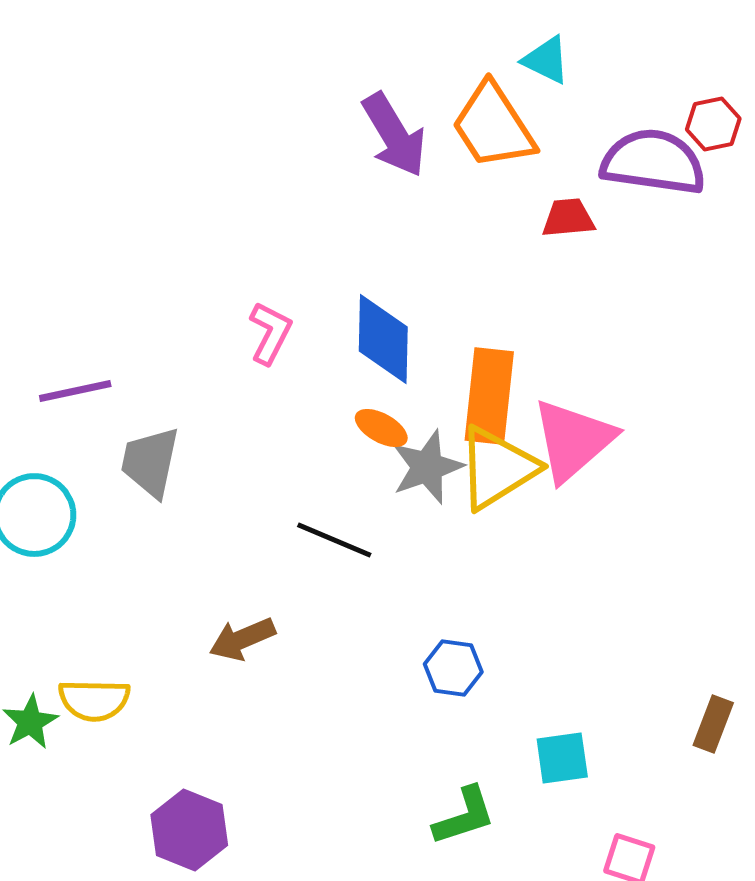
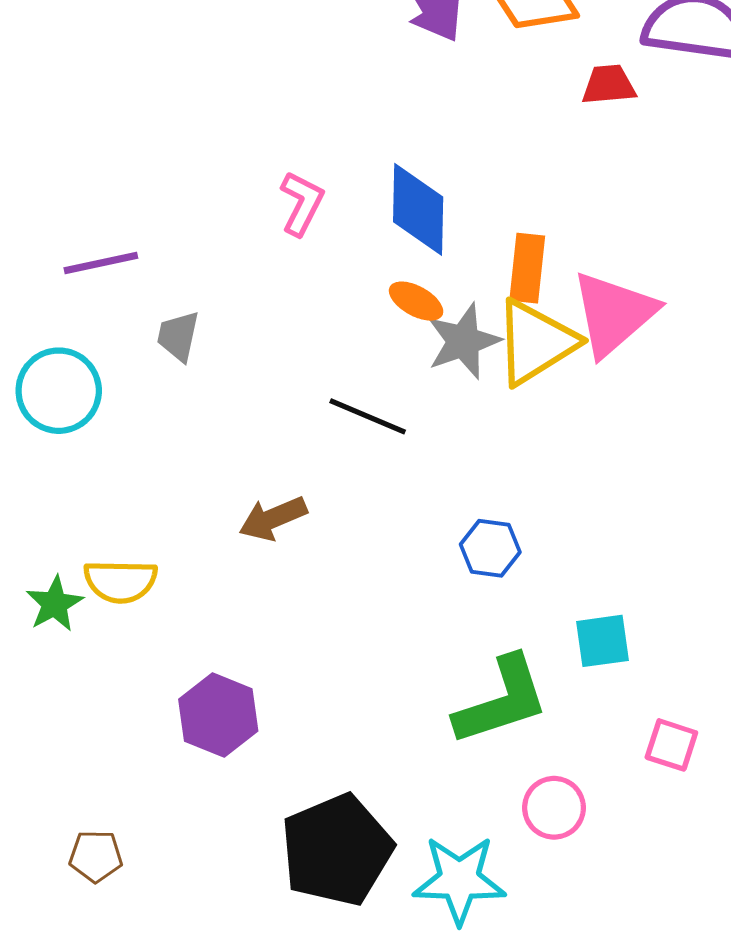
orange rectangle: (489, 396) -> (527, 268), size x0.7
gray trapezoid: (150, 462) -> (178, 336), size x0.7
green L-shape: (464, 816) -> (502, 701), size x1.5

